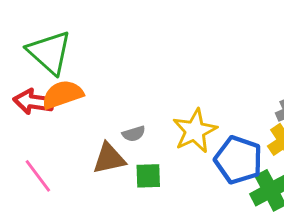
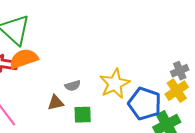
brown triangle: (109, 158) -> (56, 103), size x0.7

